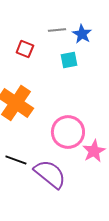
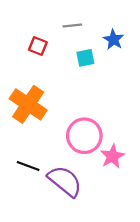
blue star: (82, 34) -> (113, 40), moved

